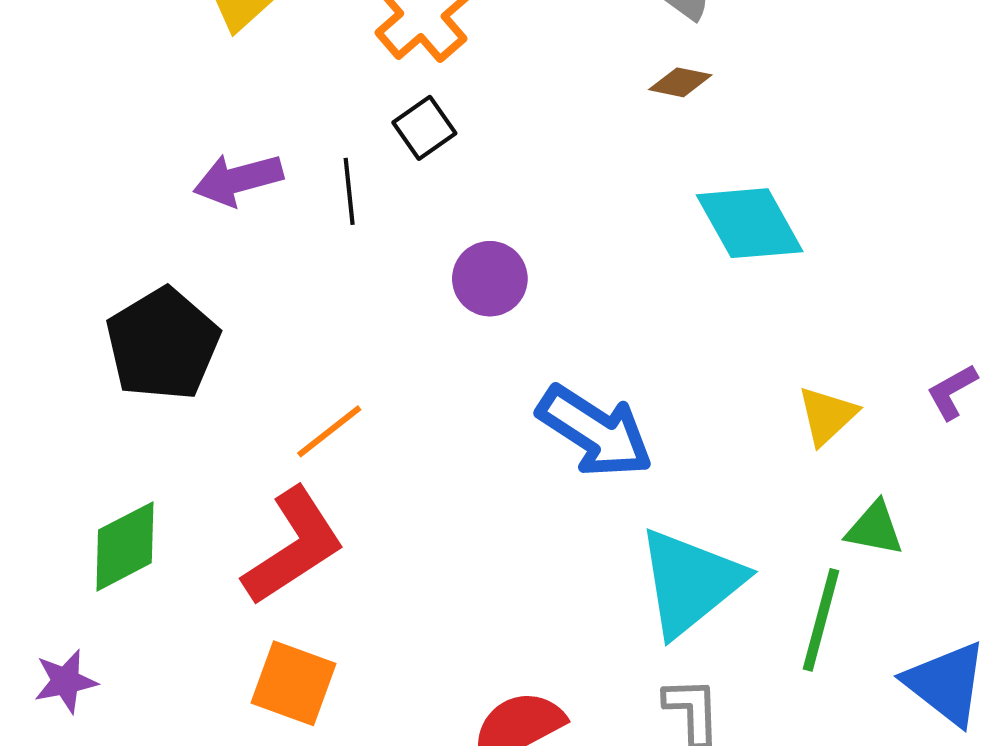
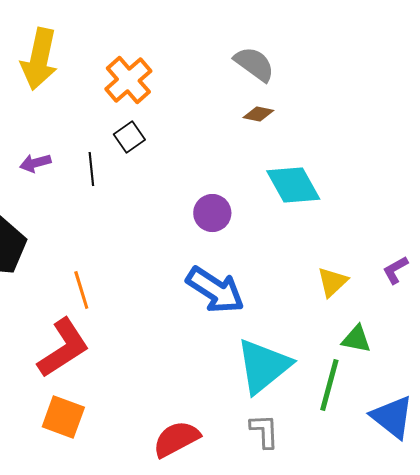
purple arrow: (238, 180) -> (35, 163), size x0.7
purple circle: (490, 279) -> (212, 213), moved
orange line: (329, 431) -> (81, 290), turned -69

